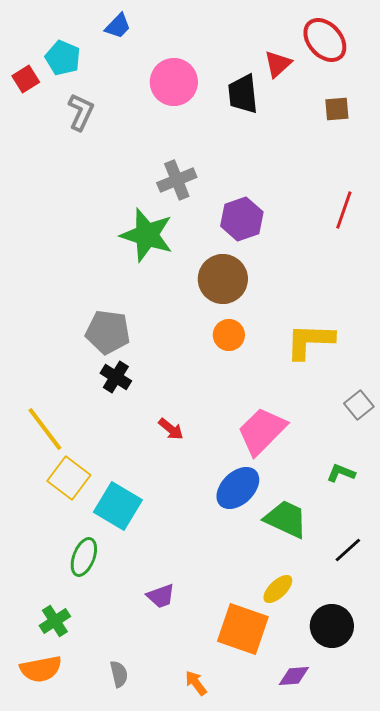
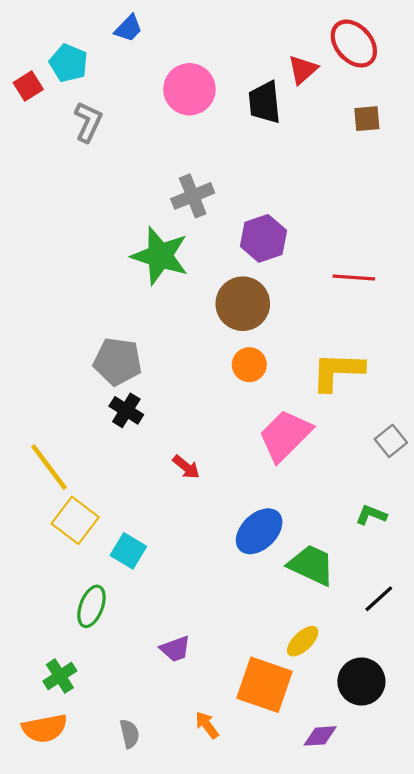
red line: (344, 210) -> (354, 278), moved, turned 75
pink trapezoid: (262, 431) -> (285, 435), moved
cyan square: (118, 506) -> (128, 551), size x0.7
orange arrow: (196, 683) -> (207, 725), moved

